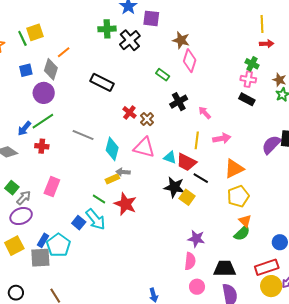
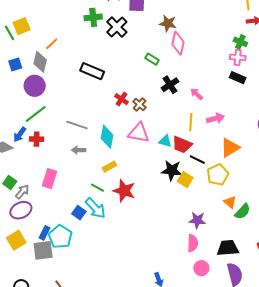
blue arrow: (24, 129) -> (20, 135), moved
gray arrow: (123, 172) -> (79, 150), moved
yellow pentagon: (238, 196) -> (218, 175), moved
orange triangle: (245, 221) -> (230, 202), moved

